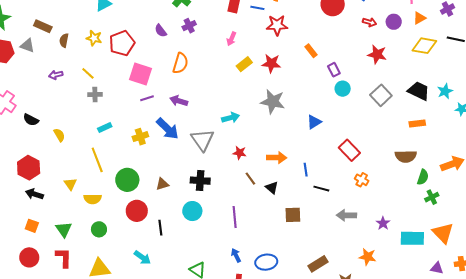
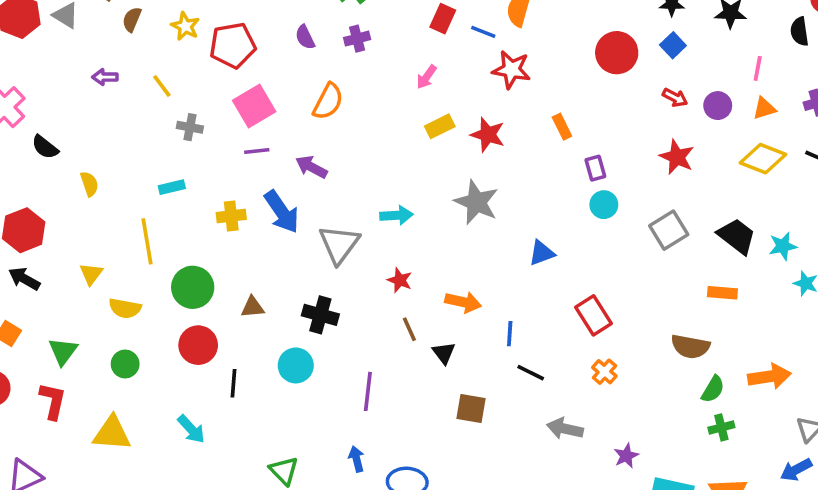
pink square: (141, 74) -> (254, 106), turned 30
gray cross: (95, 95) -> (190, 127), moved

